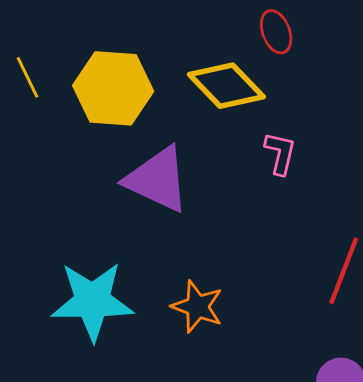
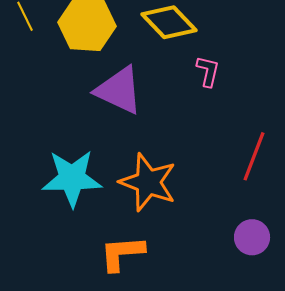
orange star: (197, 307) -> (148, 182), size x1.5

